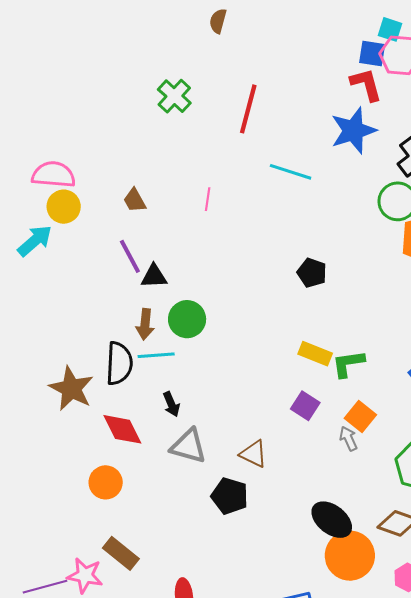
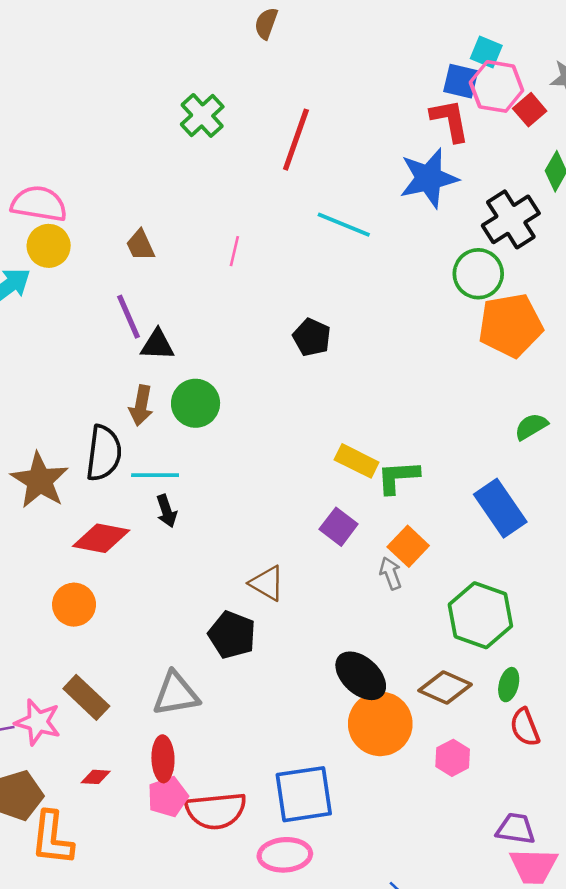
black pentagon: (312, 273) -> (312, 337), moved
cyan line: (156, 355) -> (155, 475), moved
red diamond: (122, 429) -> (101, 538), turned -57
gray triangle: (188, 446) -> (176, 694), moved, turned -30

